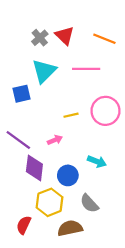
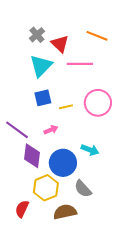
red triangle: (65, 36) -> (60, 44), moved
blue square: (22, 94) -> (43, 98), moved
blue circle: (68, 175) -> (63, 163), size x1.4

